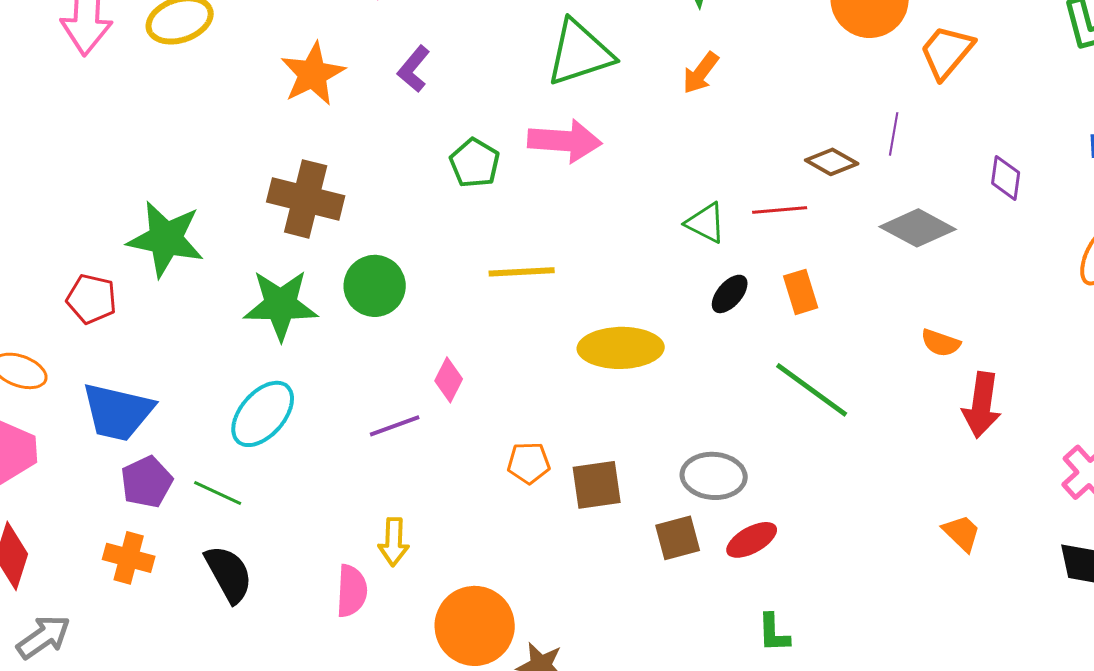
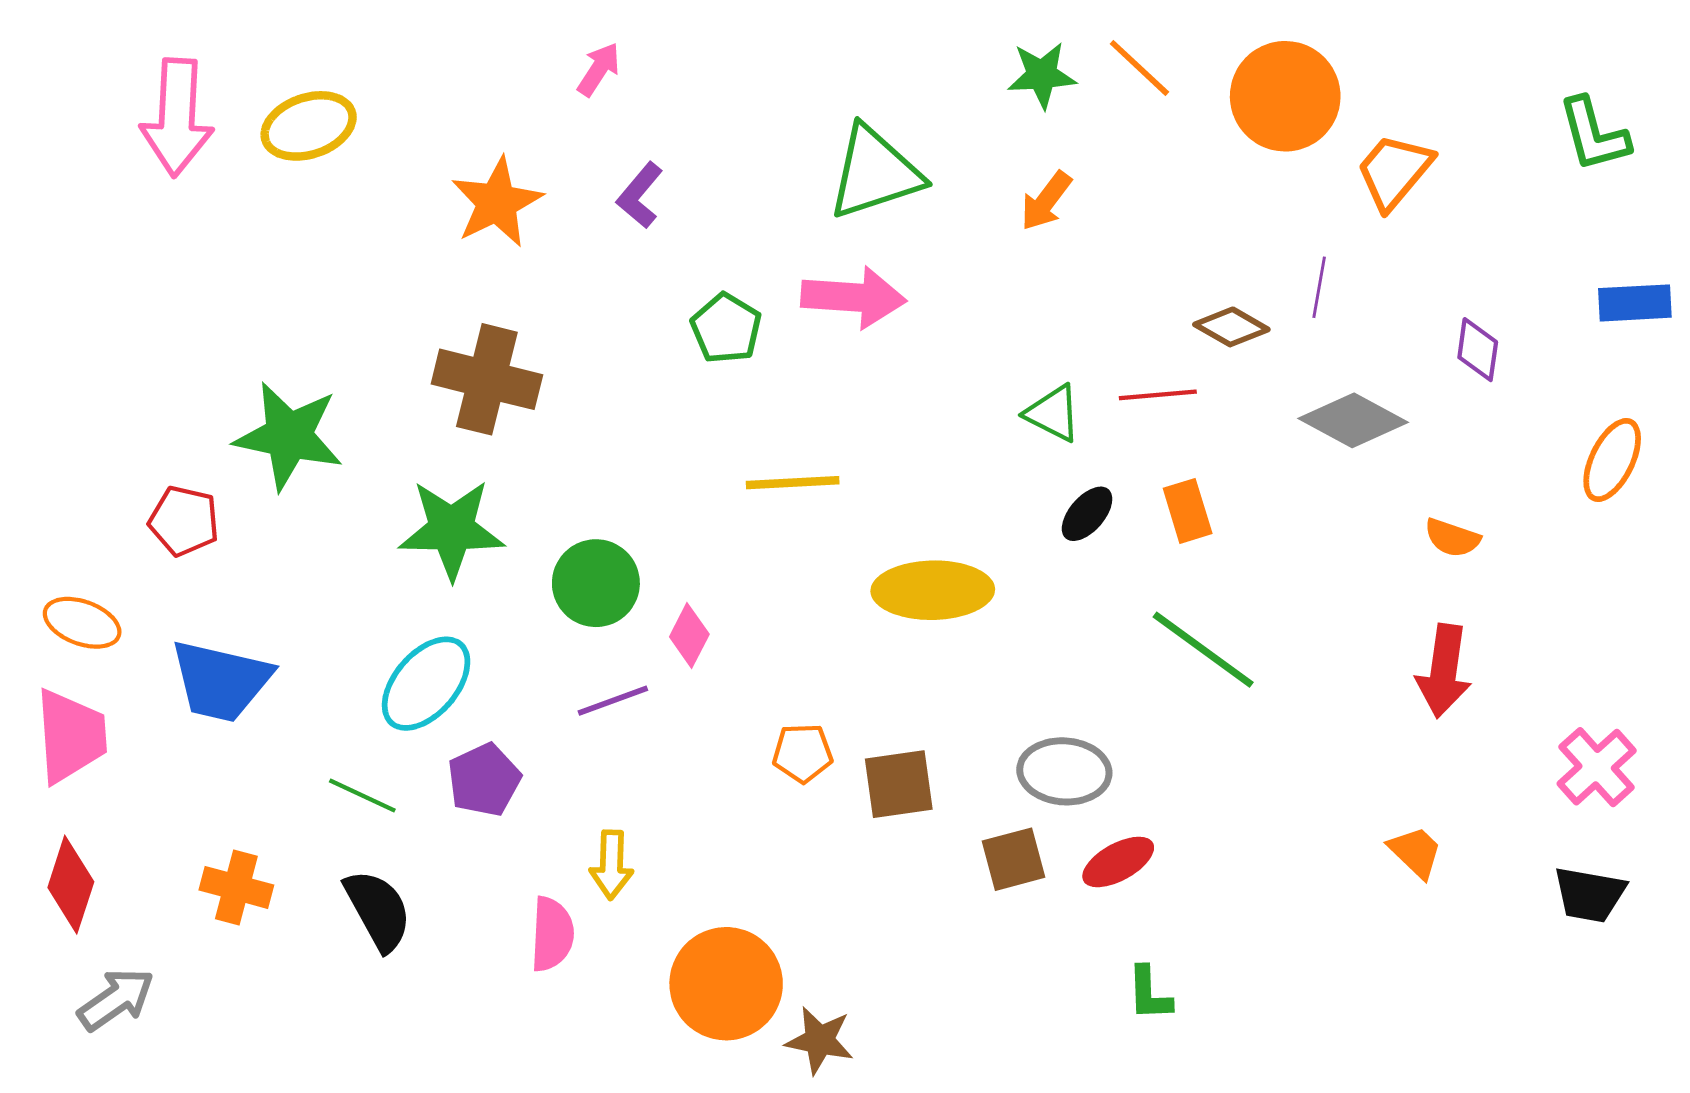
green circle: (375, 286) -> (596, 583), moved
orange semicircle: (941, 343) -> (1452, 538), moved
purple pentagon: (147, 482) -> (484, 780), moved

